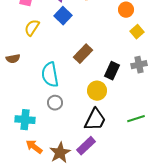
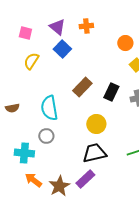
brown semicircle: (13, 59) -> (12, 108), moved
black rectangle: (112, 71) -> (111, 92), moved
gray circle: (55, 103) -> (46, 136), moved
black trapezoid: (95, 120) -> (94, 153), turned -130

